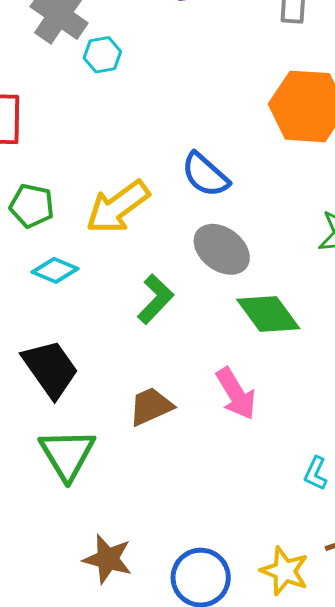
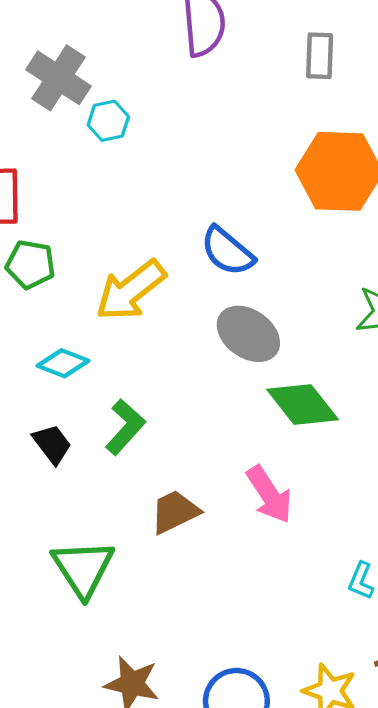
green pentagon: (32, 206) -> (30, 264), moved
green L-shape: (155, 299) -> (125, 427), moved
black trapezoid: (50, 369) -> (52, 444), moved, size x0.6

